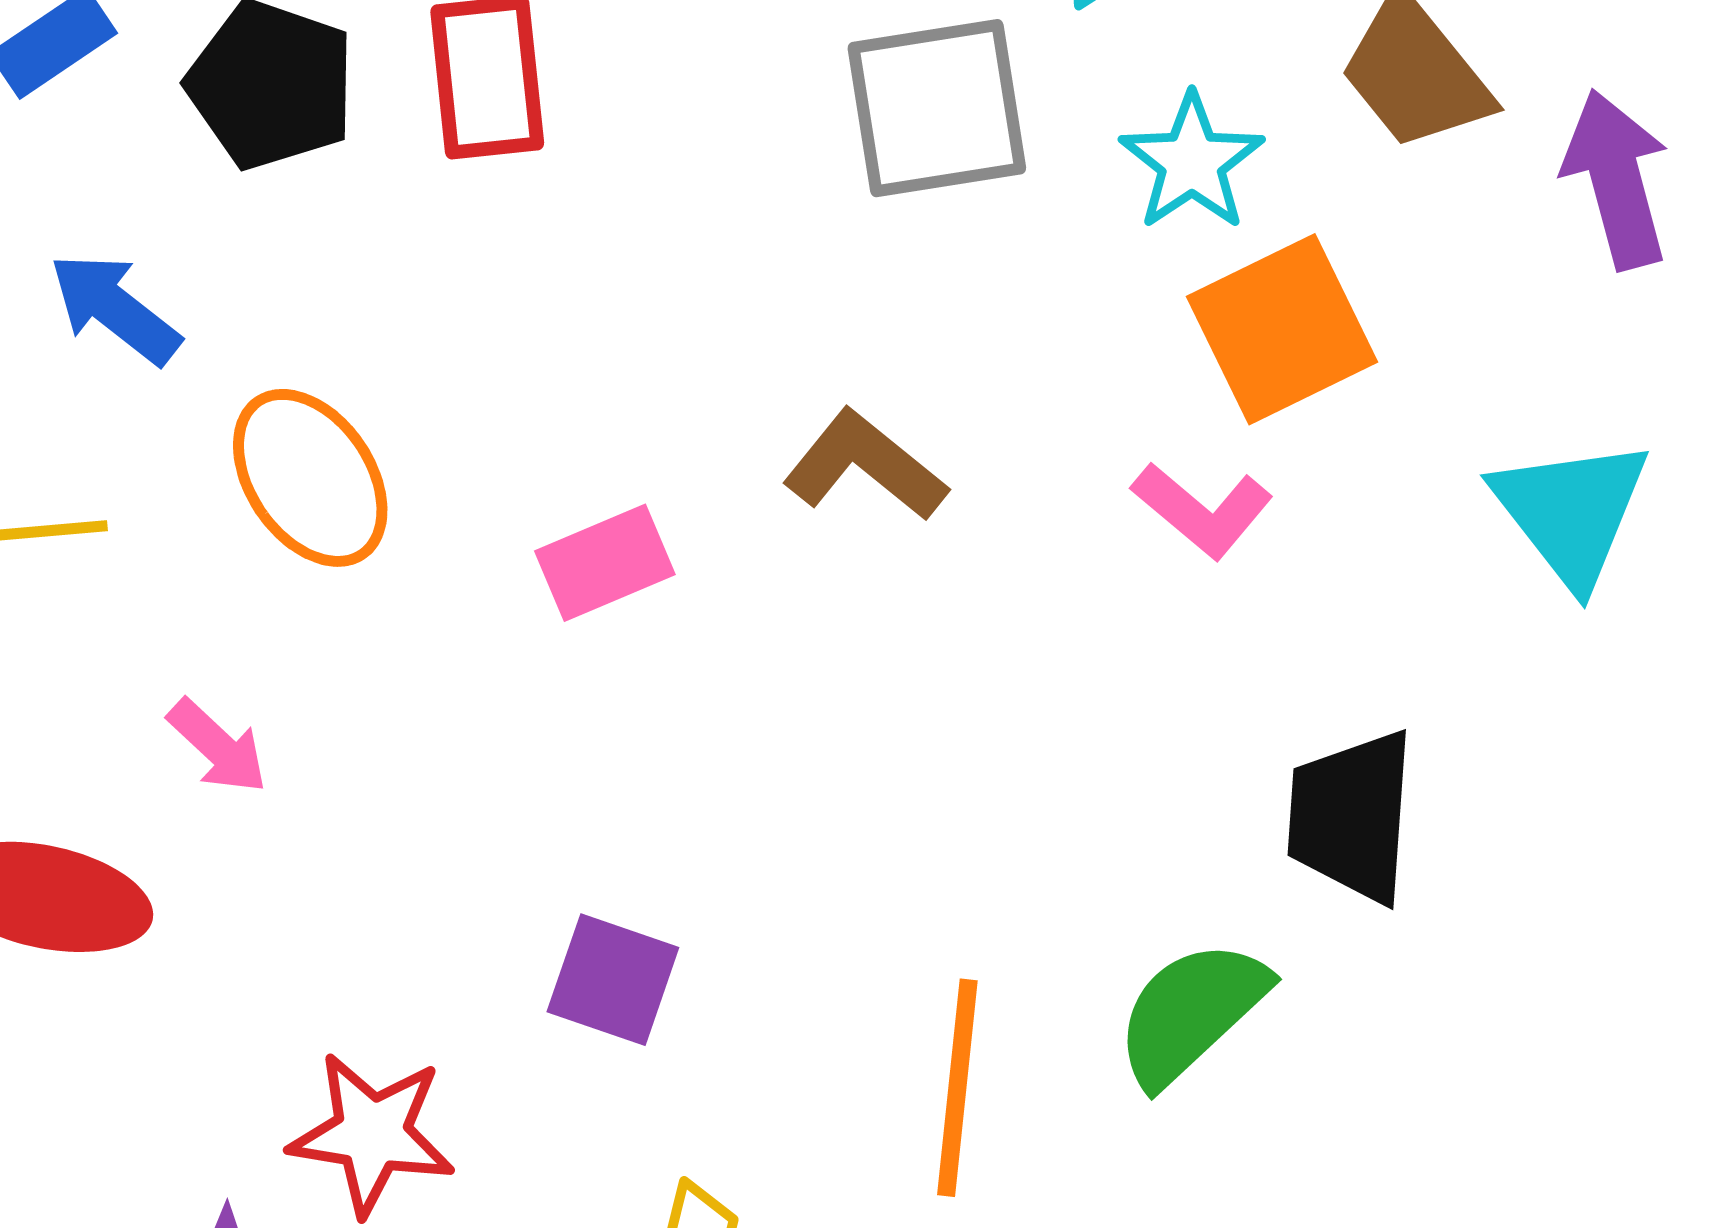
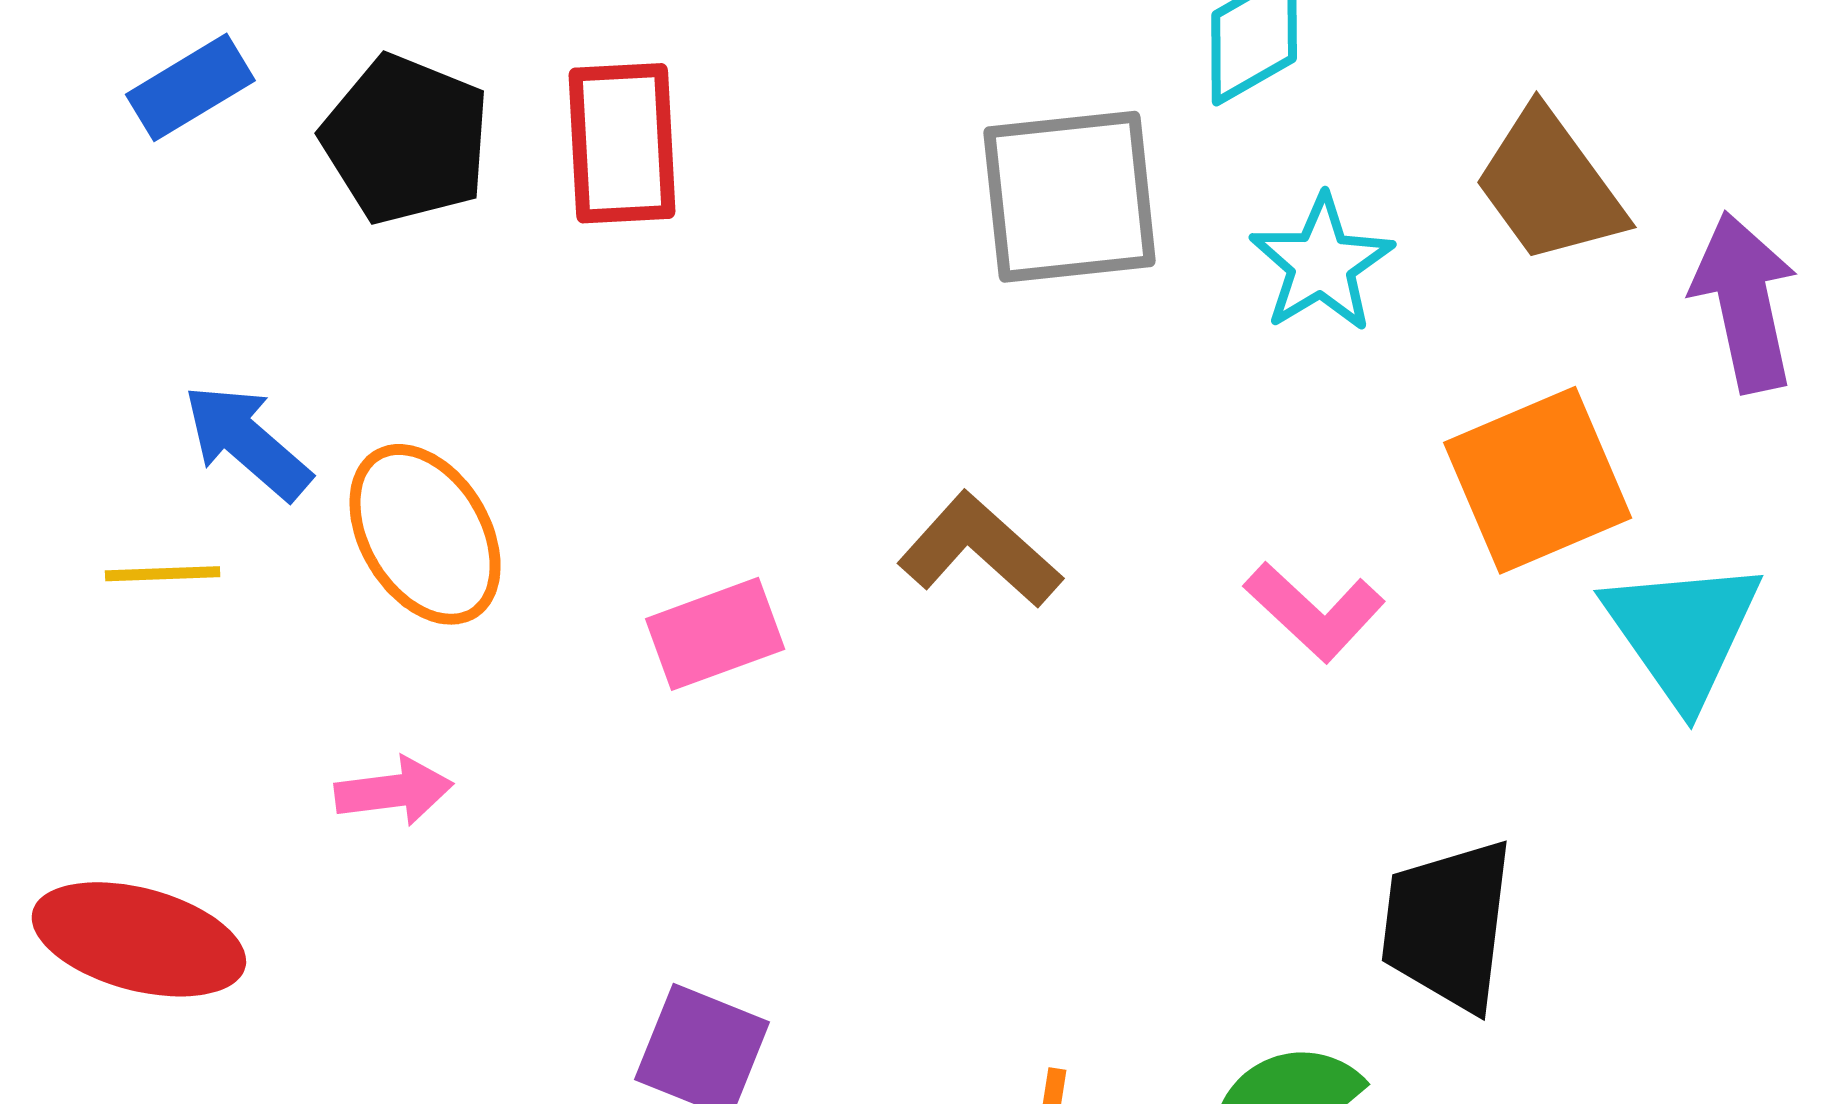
blue arrow: (115, 308) -> (247, 442), moved
orange square: (1282, 329) -> (1538, 480), moved
pink arrow: (218, 746) -> (394, 791), moved, turned -53

